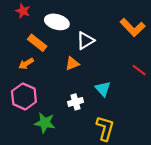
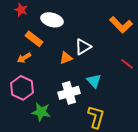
white triangle: (85, 41) -> (83, 47), moved
white cross: (76, 102) -> (69, 93), size x1.5

